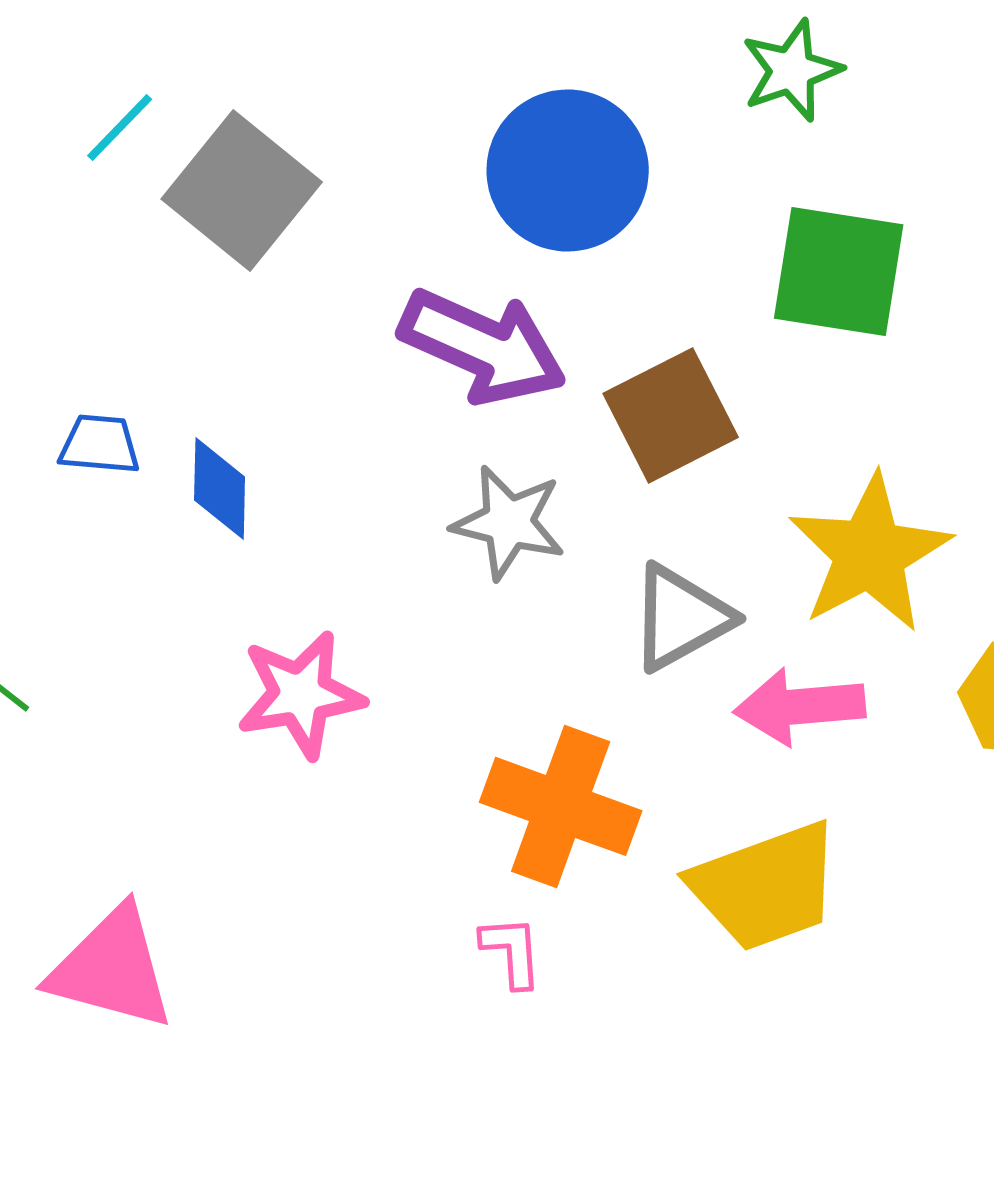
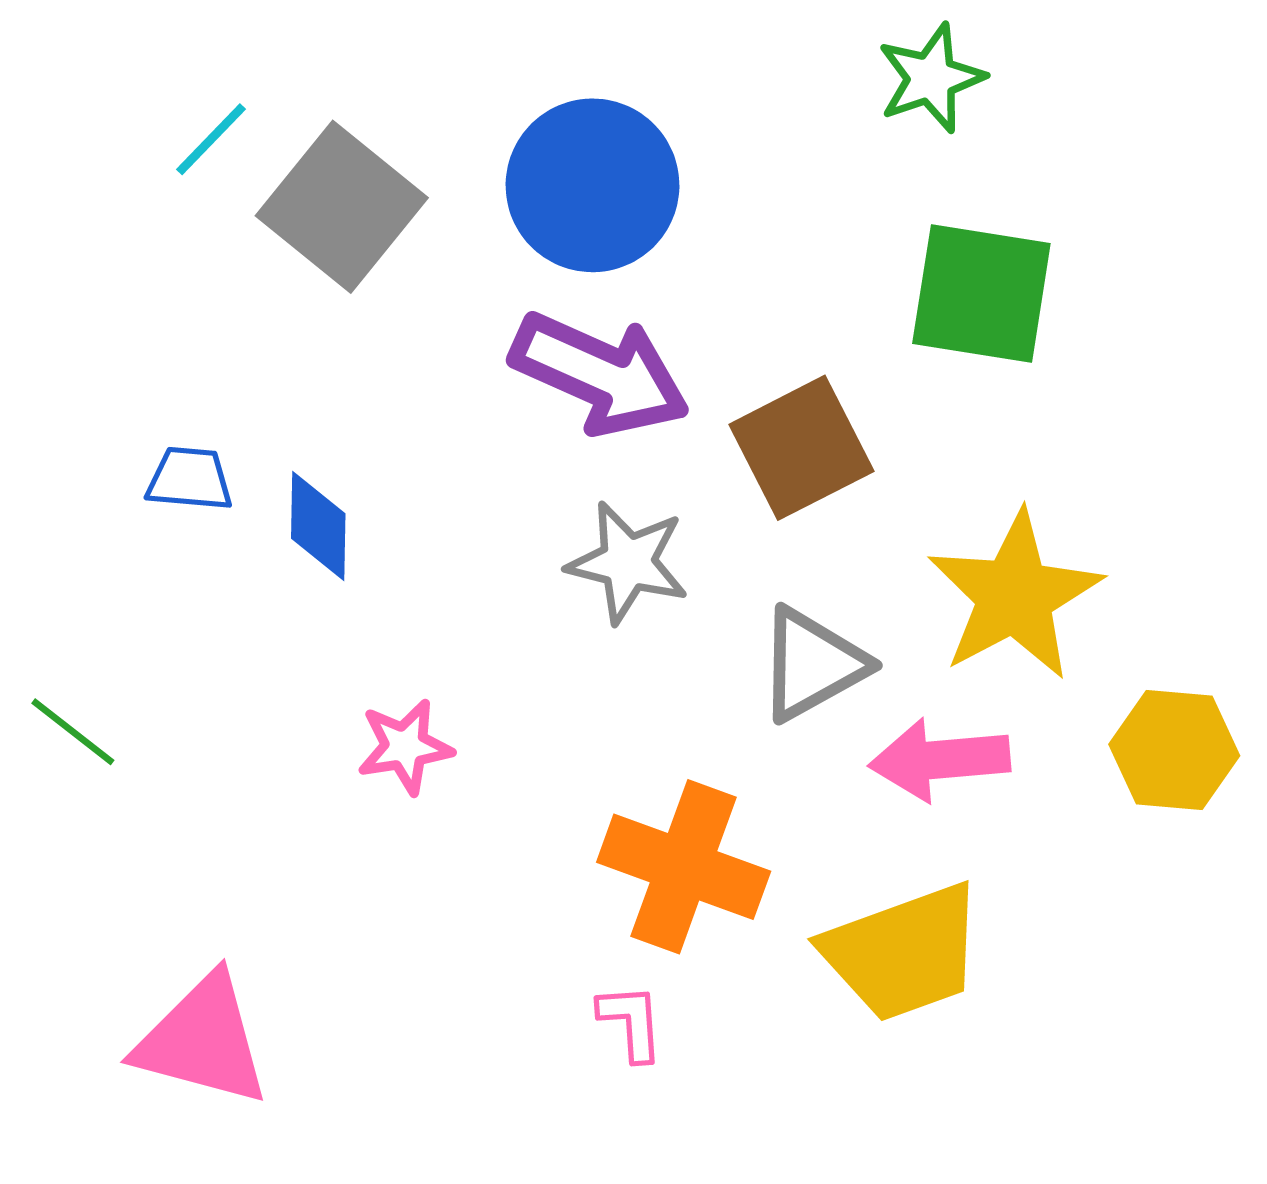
blue circle: (568, 170) -> (592, 185), moved
pink star: (301, 694) -> (405, 747), size x0.7

